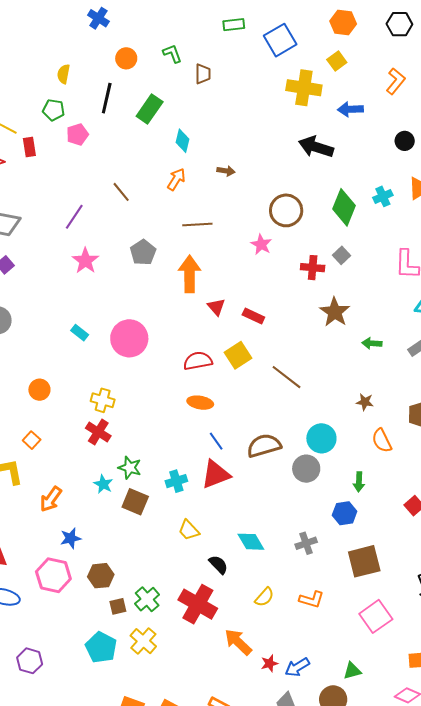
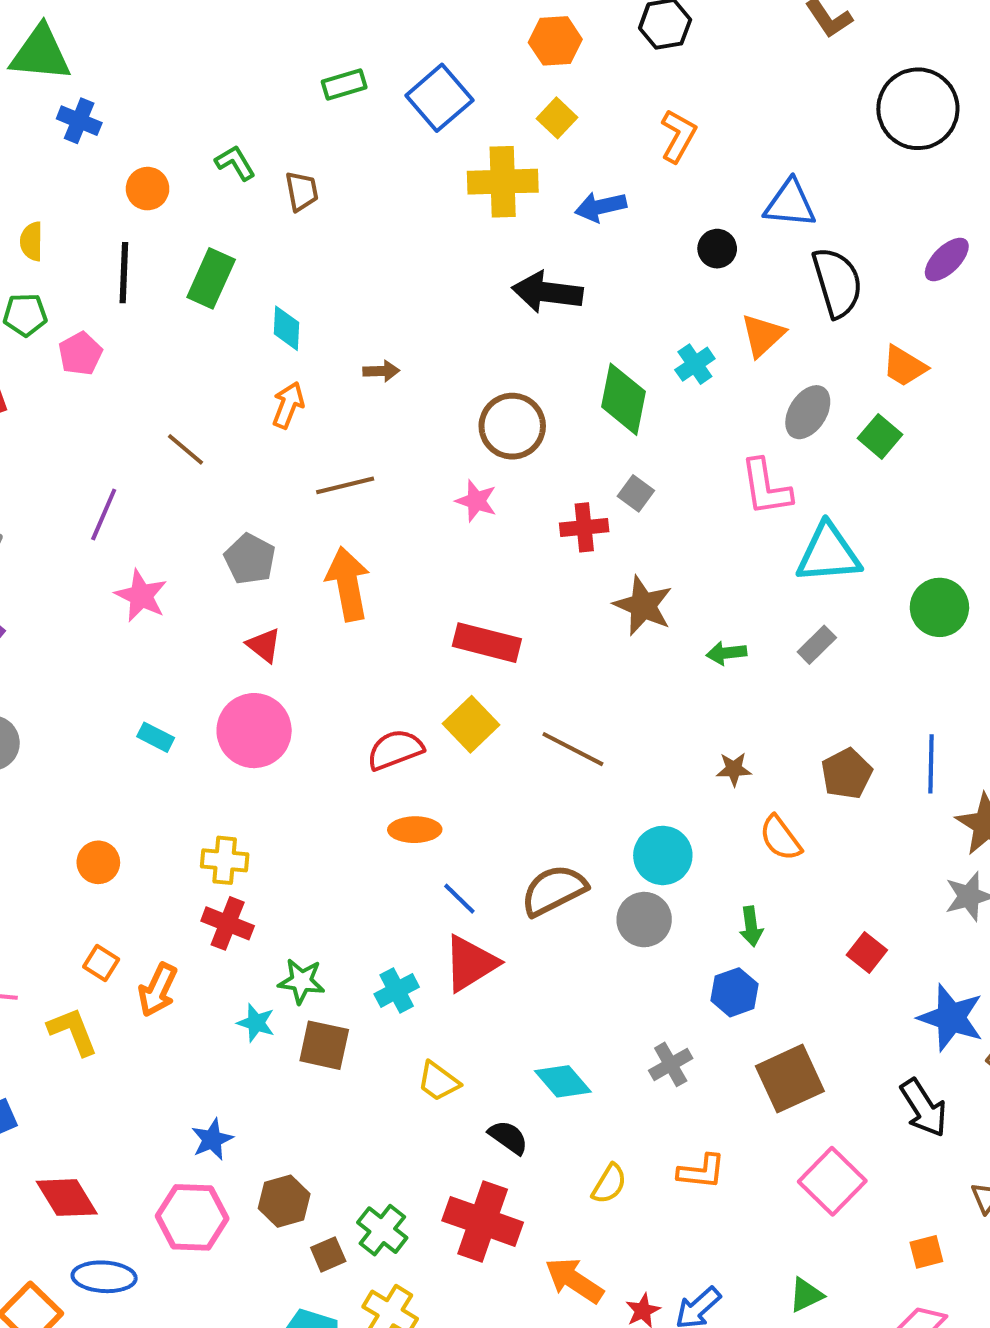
red triangle: (216, 307) -> (264, 645), moved
red rectangle: (253, 316) -> (487, 643), size x1.5
orange arrow: (51, 499) -> (158, 990), moved

